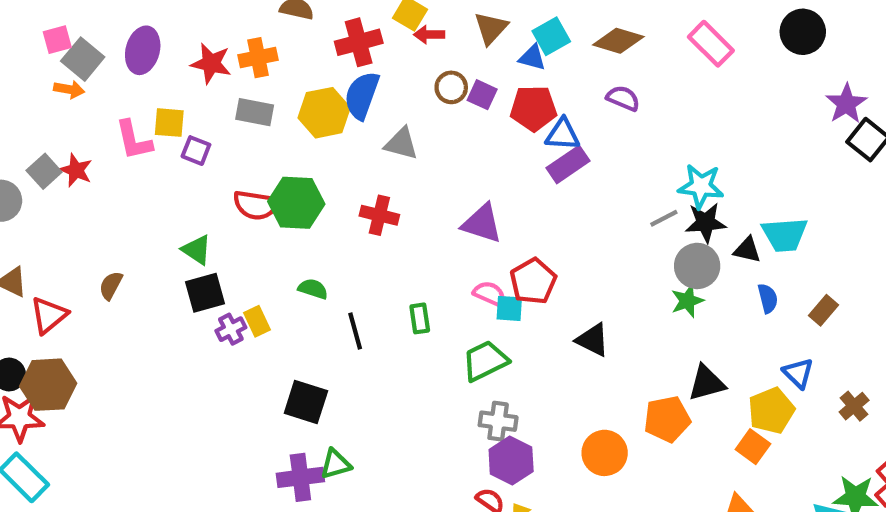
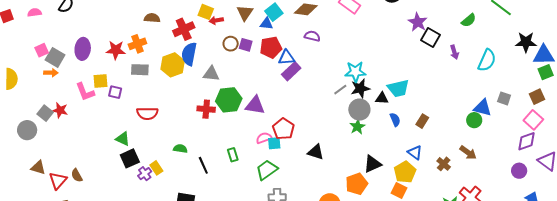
green hexagon: (296, 203) -> (229, 100), moved
brown semicircle: (111, 285) -> (77, 175), moved, turned -48
pink semicircle: (490, 294) -> (264, 138), turned -35

